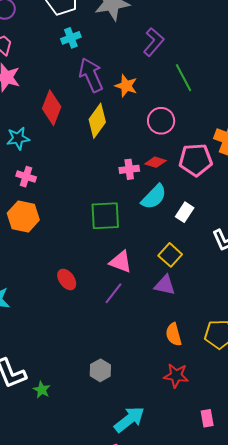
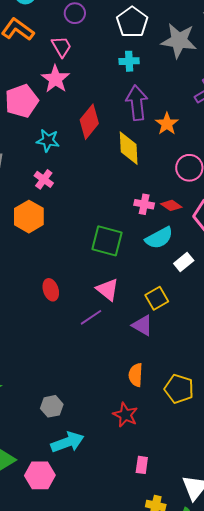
yellow diamond: (97, 121) -> (129, 148), turned -56
gray hexagon: (100, 370) -> (52, 406), moved

